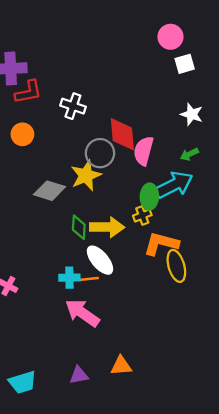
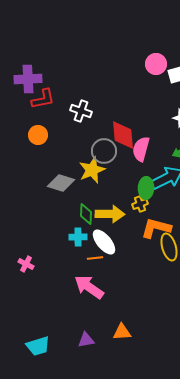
pink circle: (171, 37) -> (156, 64), moved
cyan cross: (69, 278) -> (78, 237), moved

